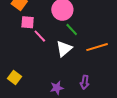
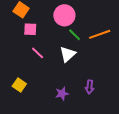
pink line: (40, 36) -> (38, 53), moved
orange line: (97, 47) -> (100, 34), moved

